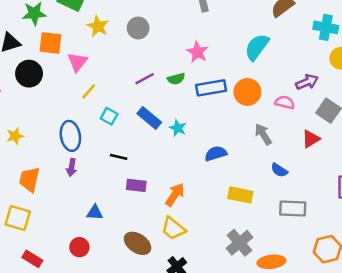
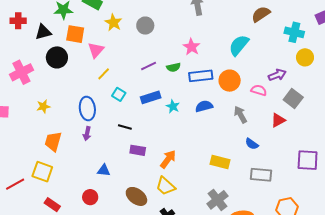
blue rectangle: (149, 118) -> (151, 97), turned -60
blue semicircle: (216, 154) -> (204, 106), moved

